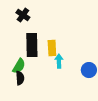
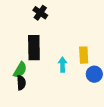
black cross: (23, 15) -> (40, 13), moved
yellow rectangle: (52, 48) -> (84, 55), moved

